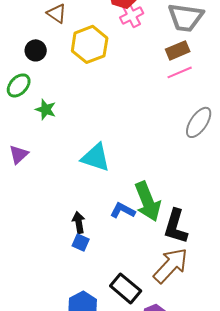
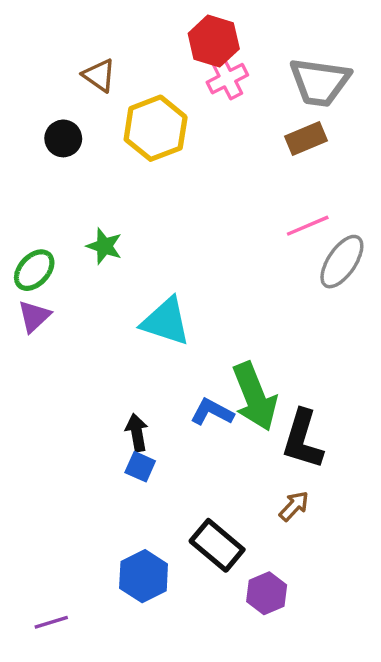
pink line: (180, 72) -> (308, 226), moved
green ellipse: (19, 85) -> (34, 270), moved
green star: (46, 109) -> (104, 246), moved
brown arrow: (171, 265) -> (294, 506), size x0.5

